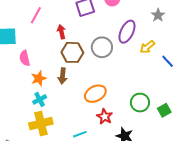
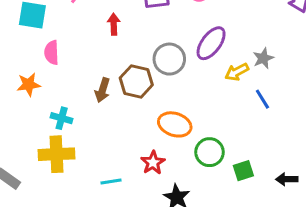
gray star: (158, 15) -> (263, 58), moved
brown hexagon: (72, 52) -> (136, 81), moved
orange star: (39, 78) -> (29, 84), moved
orange ellipse: (95, 94) -> (175, 124), moved, turned 35
cyan cross: (40, 99) -> (62, 118), turned 32

